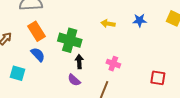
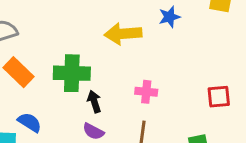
yellow arrow: (108, 24) -> (123, 34), size x1.6
blue semicircle: (38, 55) -> (30, 122), moved

